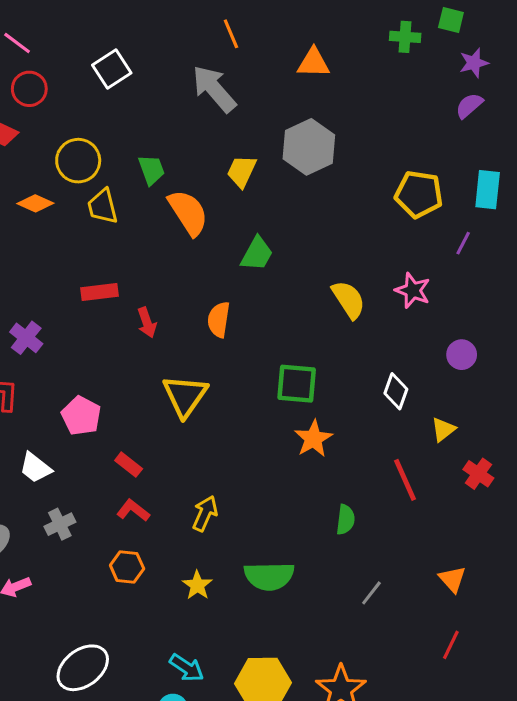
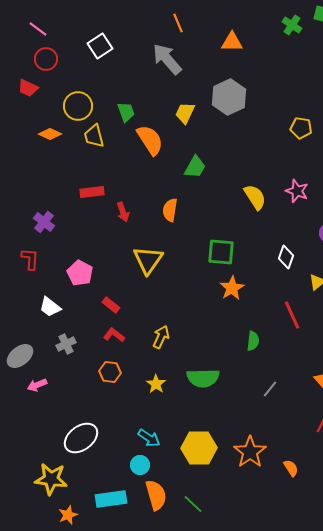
green cross: (405, 37) -> (292, 25), turned 30
yellow pentagon: (419, 194) -> (301, 128), size x0.7

